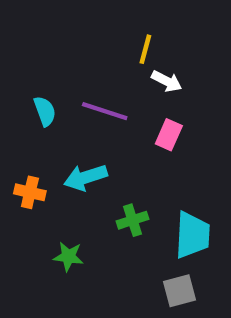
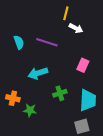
pink rectangle: (169, 135) -> (83, 65), moved
orange cross: (30, 192) -> (13, 98), moved

